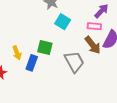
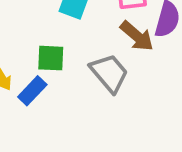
blue rectangle: (32, 63) -> (32, 91), turned 35

